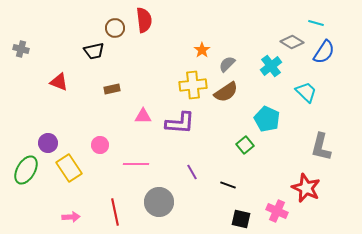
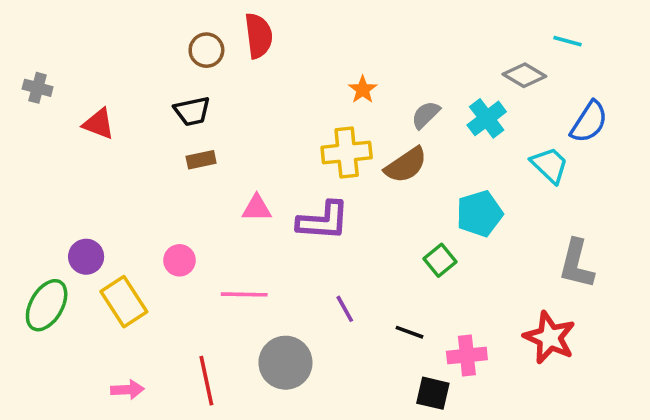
black trapezoid: (94, 51) -> (192, 111), moved
blue semicircle: (324, 52) -> (589, 122), moved
gray semicircle: (227, 64) -> (426, 115), moved
red triangle: (59, 82) -> (99, 124), moved
cyan pentagon: (267, 119) -> (479, 214), turned 30
pink cross: (277, 211) -> (467, 356), moved, turned -30

